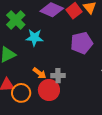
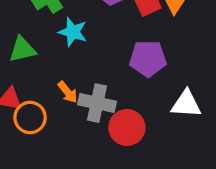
gray cross: (58, 76) -> (97, 103), size x1.5
red circle: (49, 90) -> (127, 127), moved

